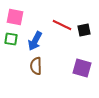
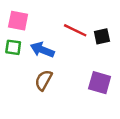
blue arrow: (35, 41) -> (42, 50), turned 84
brown semicircle: (36, 66) -> (44, 80), turned 30

